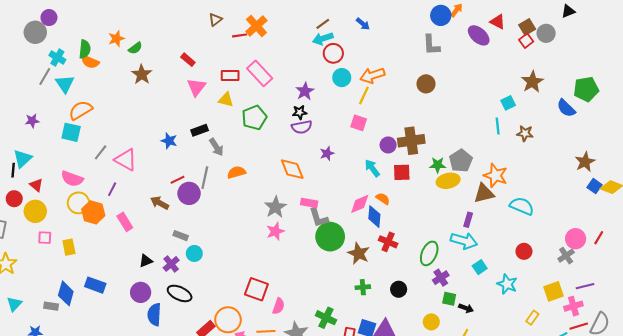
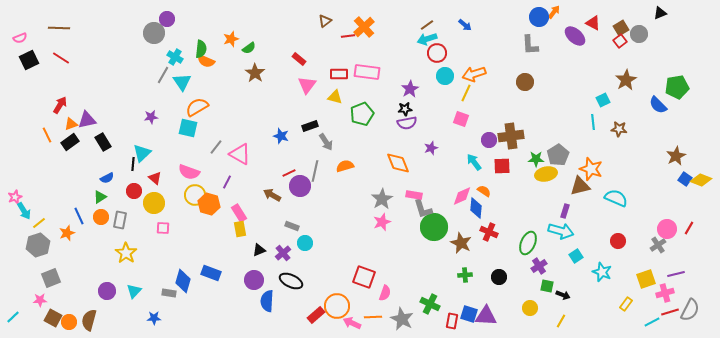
pink rectangle: (260, 73) -> (367, 72), turned -40
yellow rectangle: (69, 247) -> (240, 229), moved

